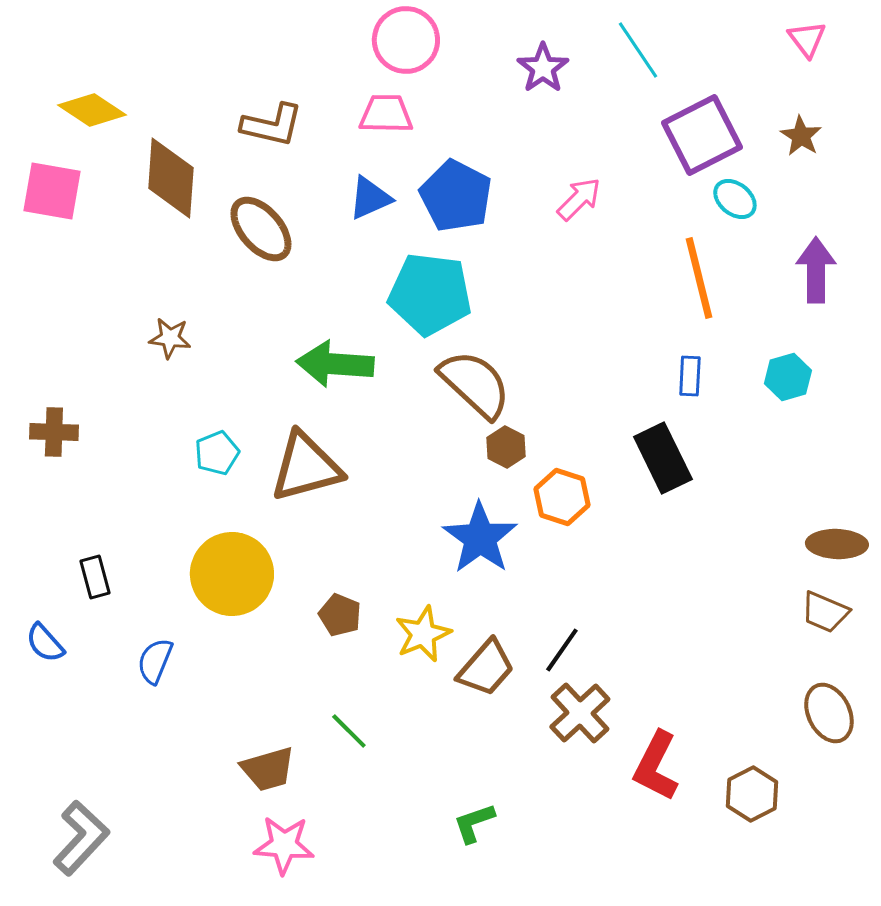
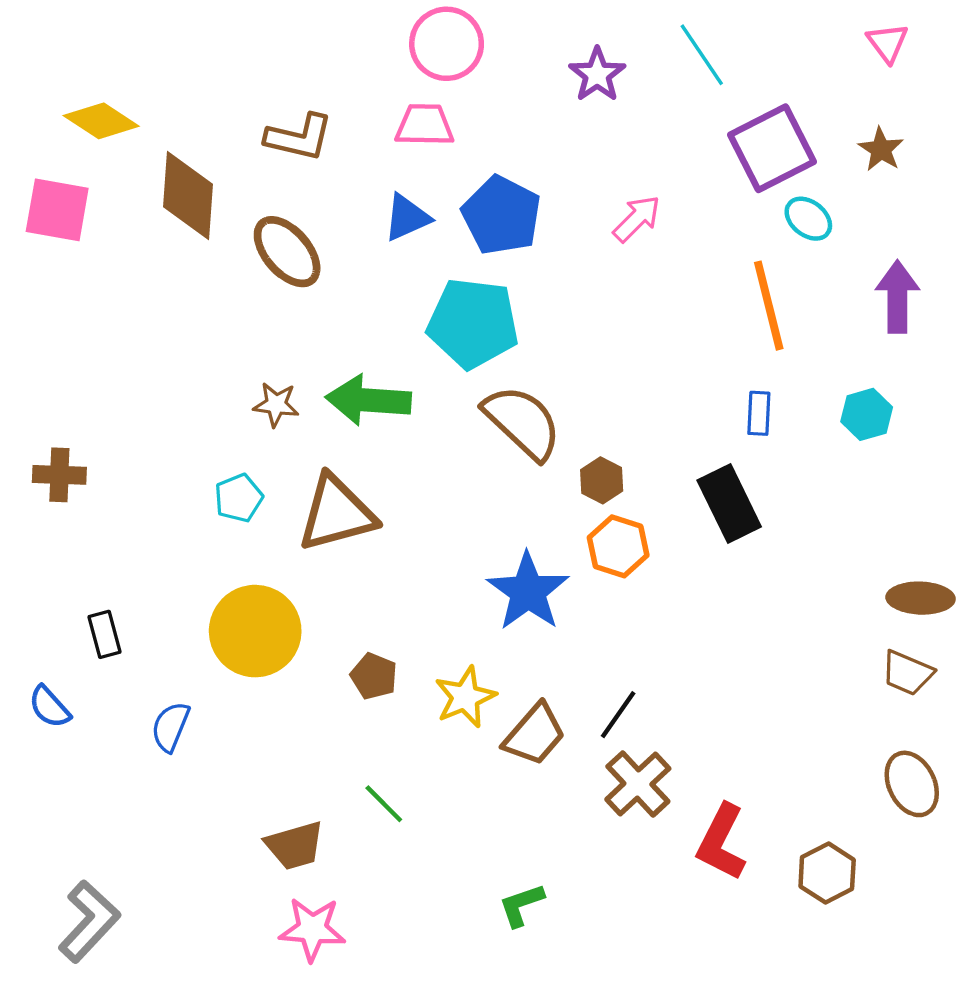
brown star: (170, 338) -> (276, 405), moved
brown hexagon: (506, 447) -> (602, 480), moved

